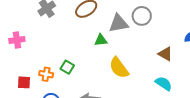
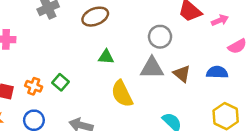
gray triangle: (119, 23) -> (152, 68), moved
brown triangle: (165, 54) -> (182, 74), moved

